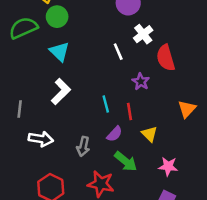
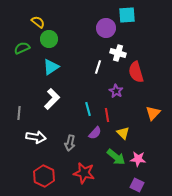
green semicircle: (23, 28) -> (22, 48), size x0.7
white cross: (143, 34) -> (118, 53), turned -35
cyan triangle: (60, 52) -> (51, 67), turned 42
white line: (118, 52) -> (98, 67), turned 40
green arrow: (126, 161) -> (116, 157), moved

